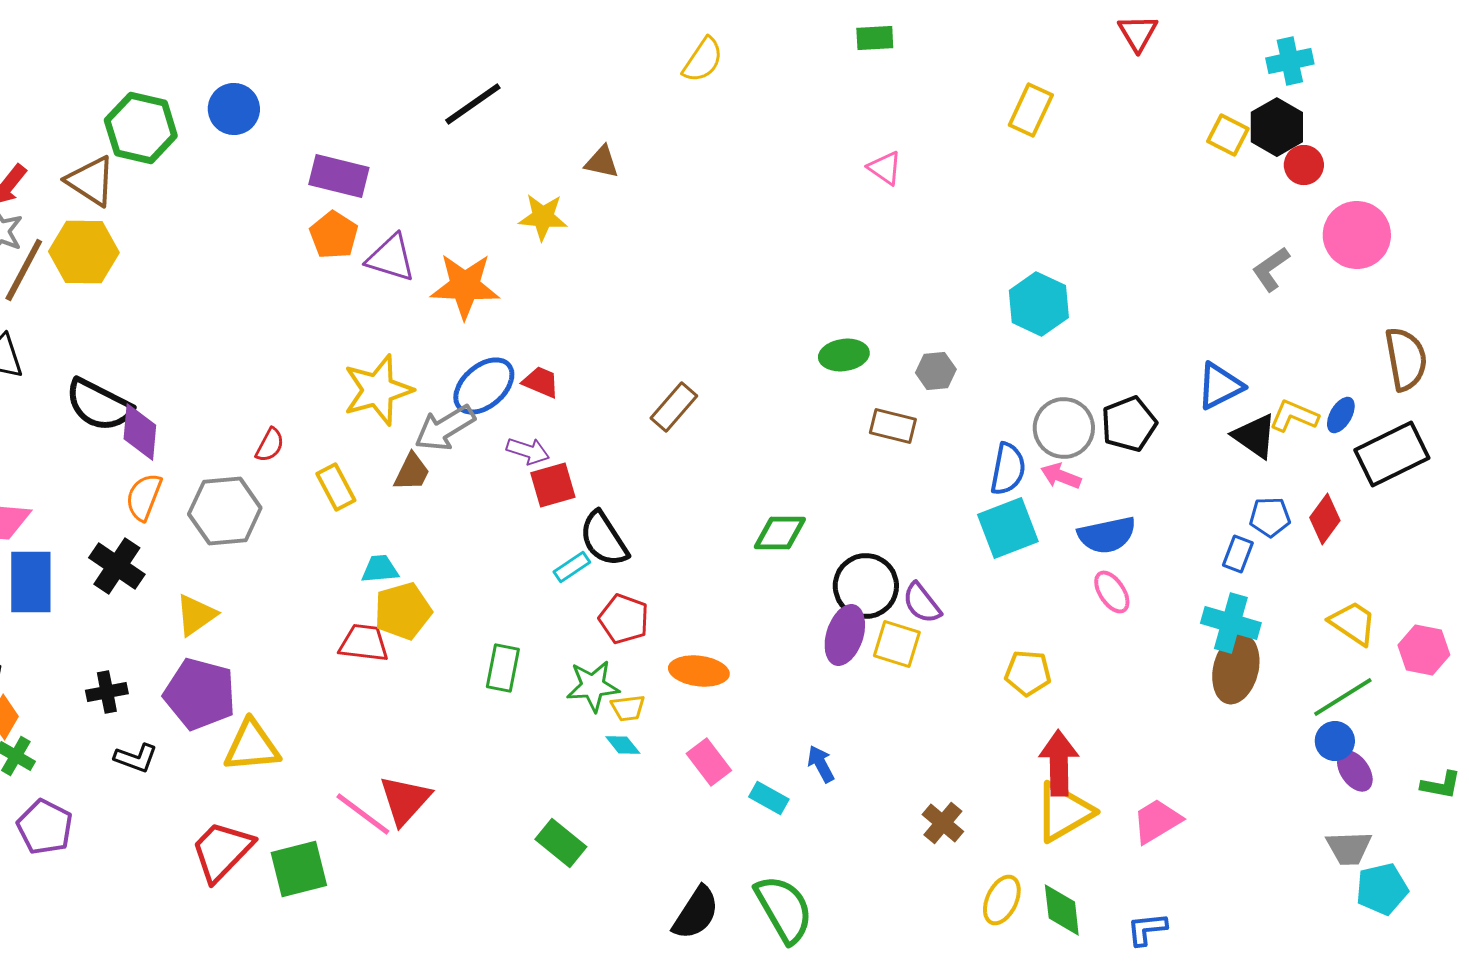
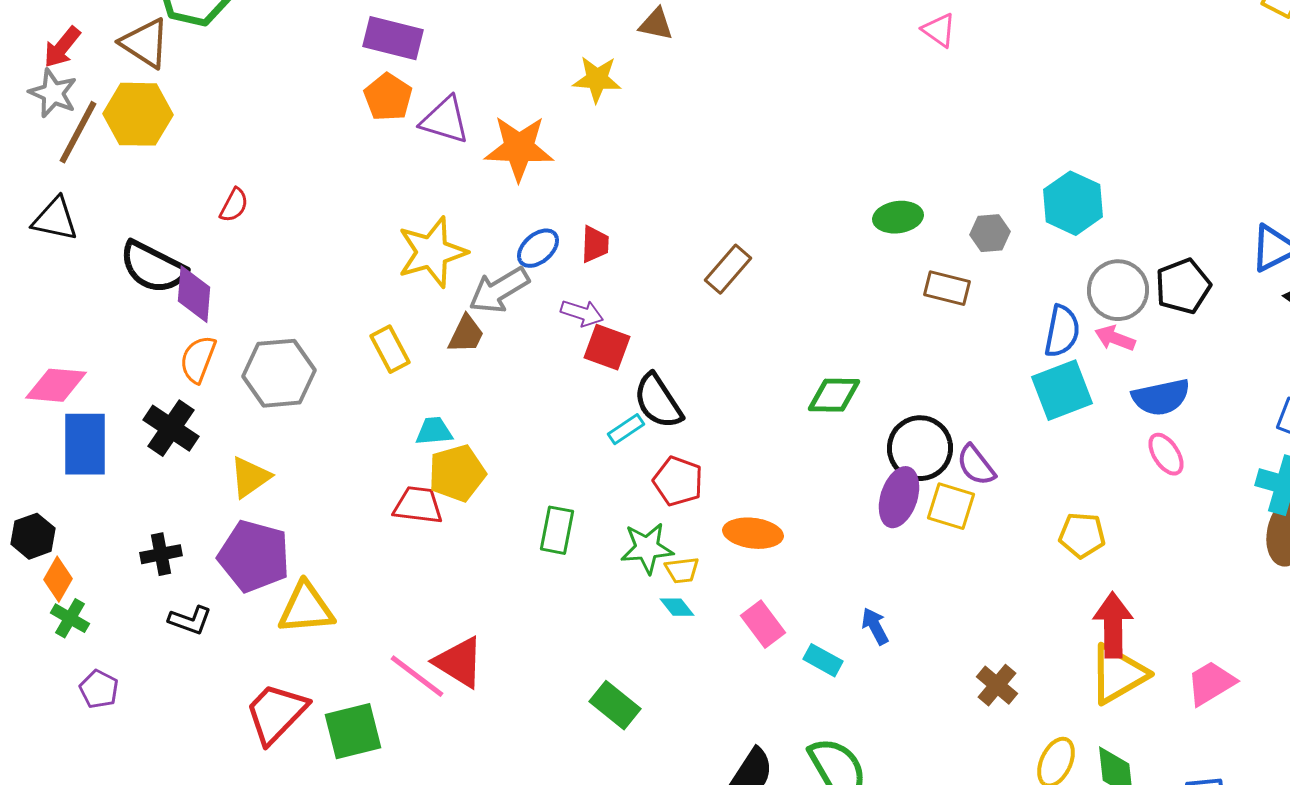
cyan hexagon: (1039, 304) -> (1073, 203), moved
red trapezoid: (541, 382) -> (595, 244), turned 69
blue ellipse: (484, 386) -> (538, 248), size x0.7
red semicircle: (270, 445) -> (234, 205), moved
red square: (553, 485) -> (607, 347), turned 36
red triangle: (405, 800) -> (459, 662), turned -40
purple pentagon: (45, 827) -> (99, 689), size x0.7

